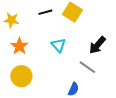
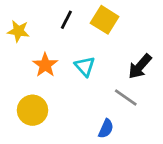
black line: (45, 12) -> (66, 20), turned -48
orange star: (19, 46) -> (45, 65), moved

